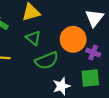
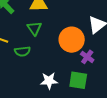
green semicircle: (47, 61) -> (22, 51), moved, size x0.7

